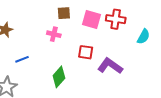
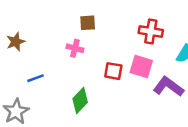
pink square: (92, 19) -> (141, 67), moved
purple L-shape: (110, 66) -> (168, 87), moved

